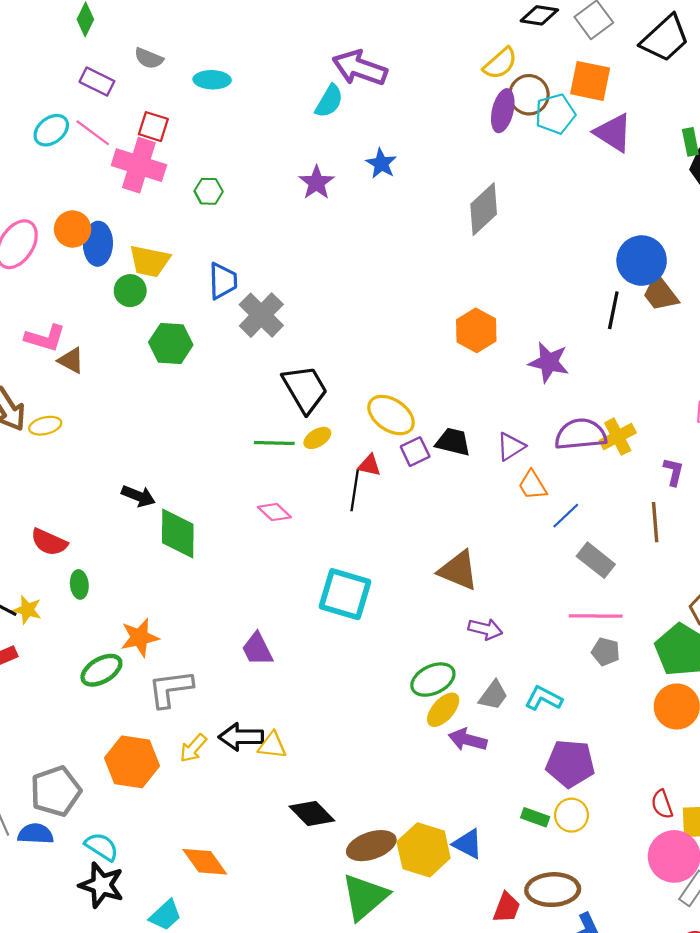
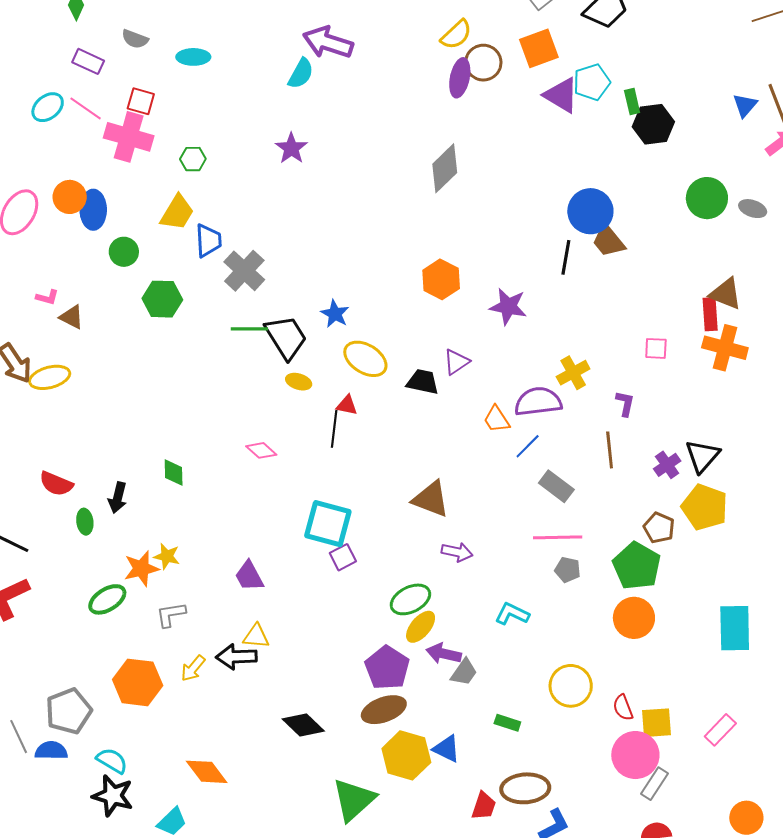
orange square: (590, 81) -> (539, 48), turned -30
cyan pentagon: (555, 114) -> (592, 82), moved
blue star: (381, 164) -> (335, 314), moved
yellow trapezoid: (149, 261) -> (177, 213), moved, turned -69
pink L-shape: (45, 338) -> (47, 297), size x0.6
yellow ellipse: (45, 426) -> (50, 377), size x1.4
purple semicircle: (581, 434) -> (538, 402), moved
yellow ellipse: (317, 438) -> (299, 382), turned 50
green line: (274, 443) -> (249, 329), moved
purple triangle: (511, 446) -> (456, 362), moved
purple square: (415, 452) -> (343, 557), moved
black arrow: (138, 496) -> (118, 498), moved, turned 84
green diamond: (178, 534) -> (174, 473), size x0.6
yellow star: (27, 610) -> (167, 556), moved
gray L-shape: (170, 689) -> (171, 615), size x0.7
gray trapezoid: (493, 695) -> (464, 672), moved
yellow triangle: (272, 745) -> (256, 636), moved
purple pentagon: (570, 764) -> (387, 668), moved, turned 30
yellow circle: (571, 815) -> (571, 686), moved, size x1.4
brown ellipse: (371, 846) -> (384, 710), moved

